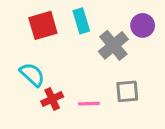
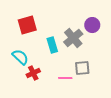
cyan rectangle: (81, 21) -> (52, 45), moved
pink line: (89, 104) -> (65, 78), moved

